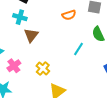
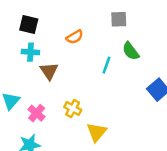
orange semicircle: (69, 15) -> (75, 37), moved
cyan line: (78, 49) -> (106, 65), moved

